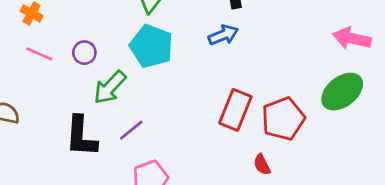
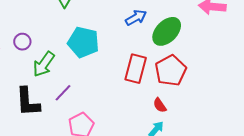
blue arrow: (223, 35) -> (136, 18), moved
cyan pentagon: (151, 46) -> (83, 42), moved
green ellipse: (342, 92) -> (167, 31), moved

